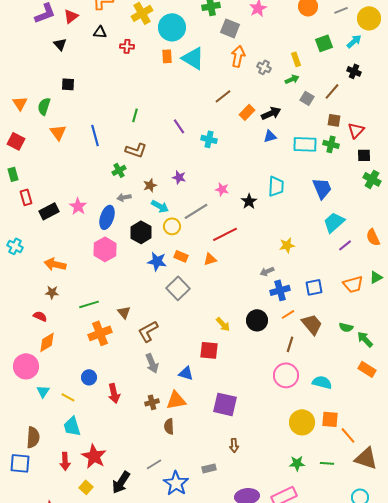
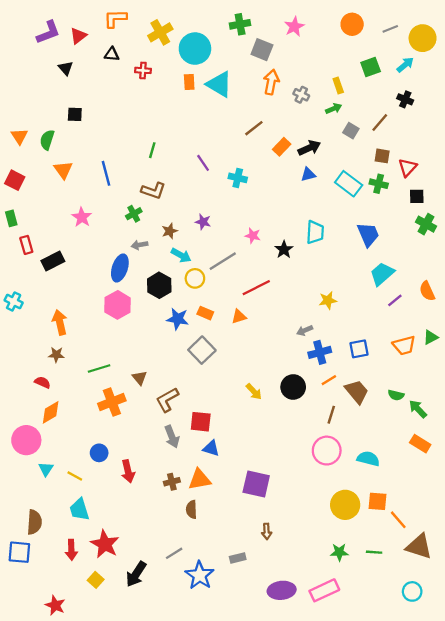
cyan rectangle: (305, 144) -> (349, 184), turned 35
pink star: (78, 206) -> (82, 217), moved
orange arrow: (55, 264) -> (60, 322), turned 65
red square: (209, 350) -> (201, 422), moved

